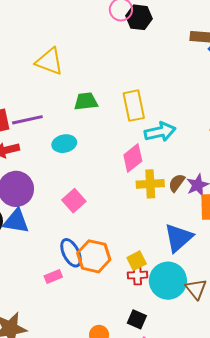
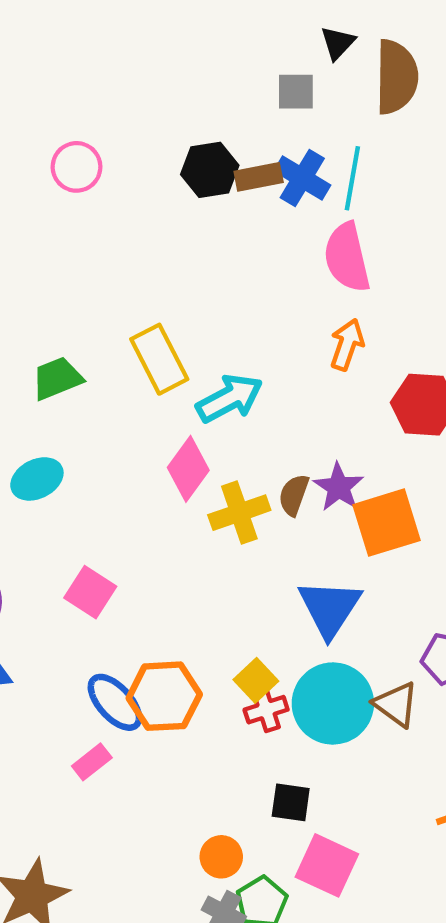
black hexagon: (139, 17) -> (210, 170), moved

